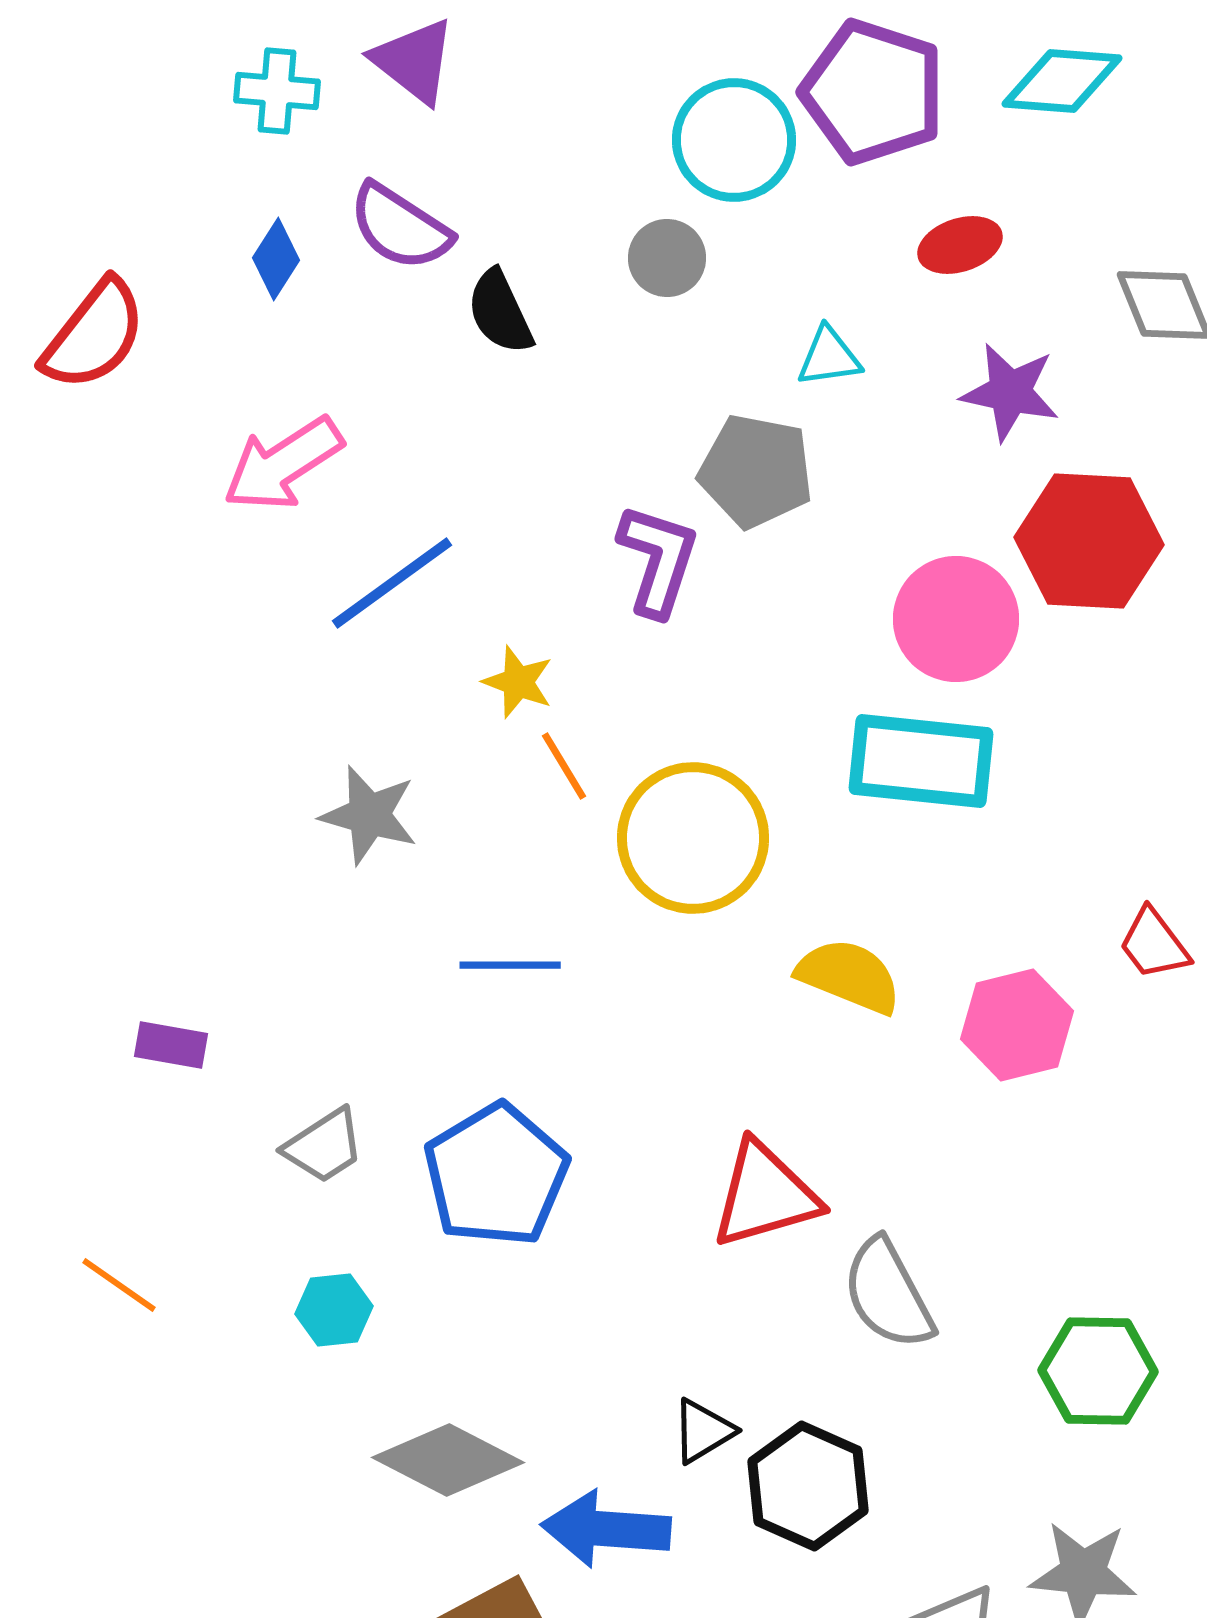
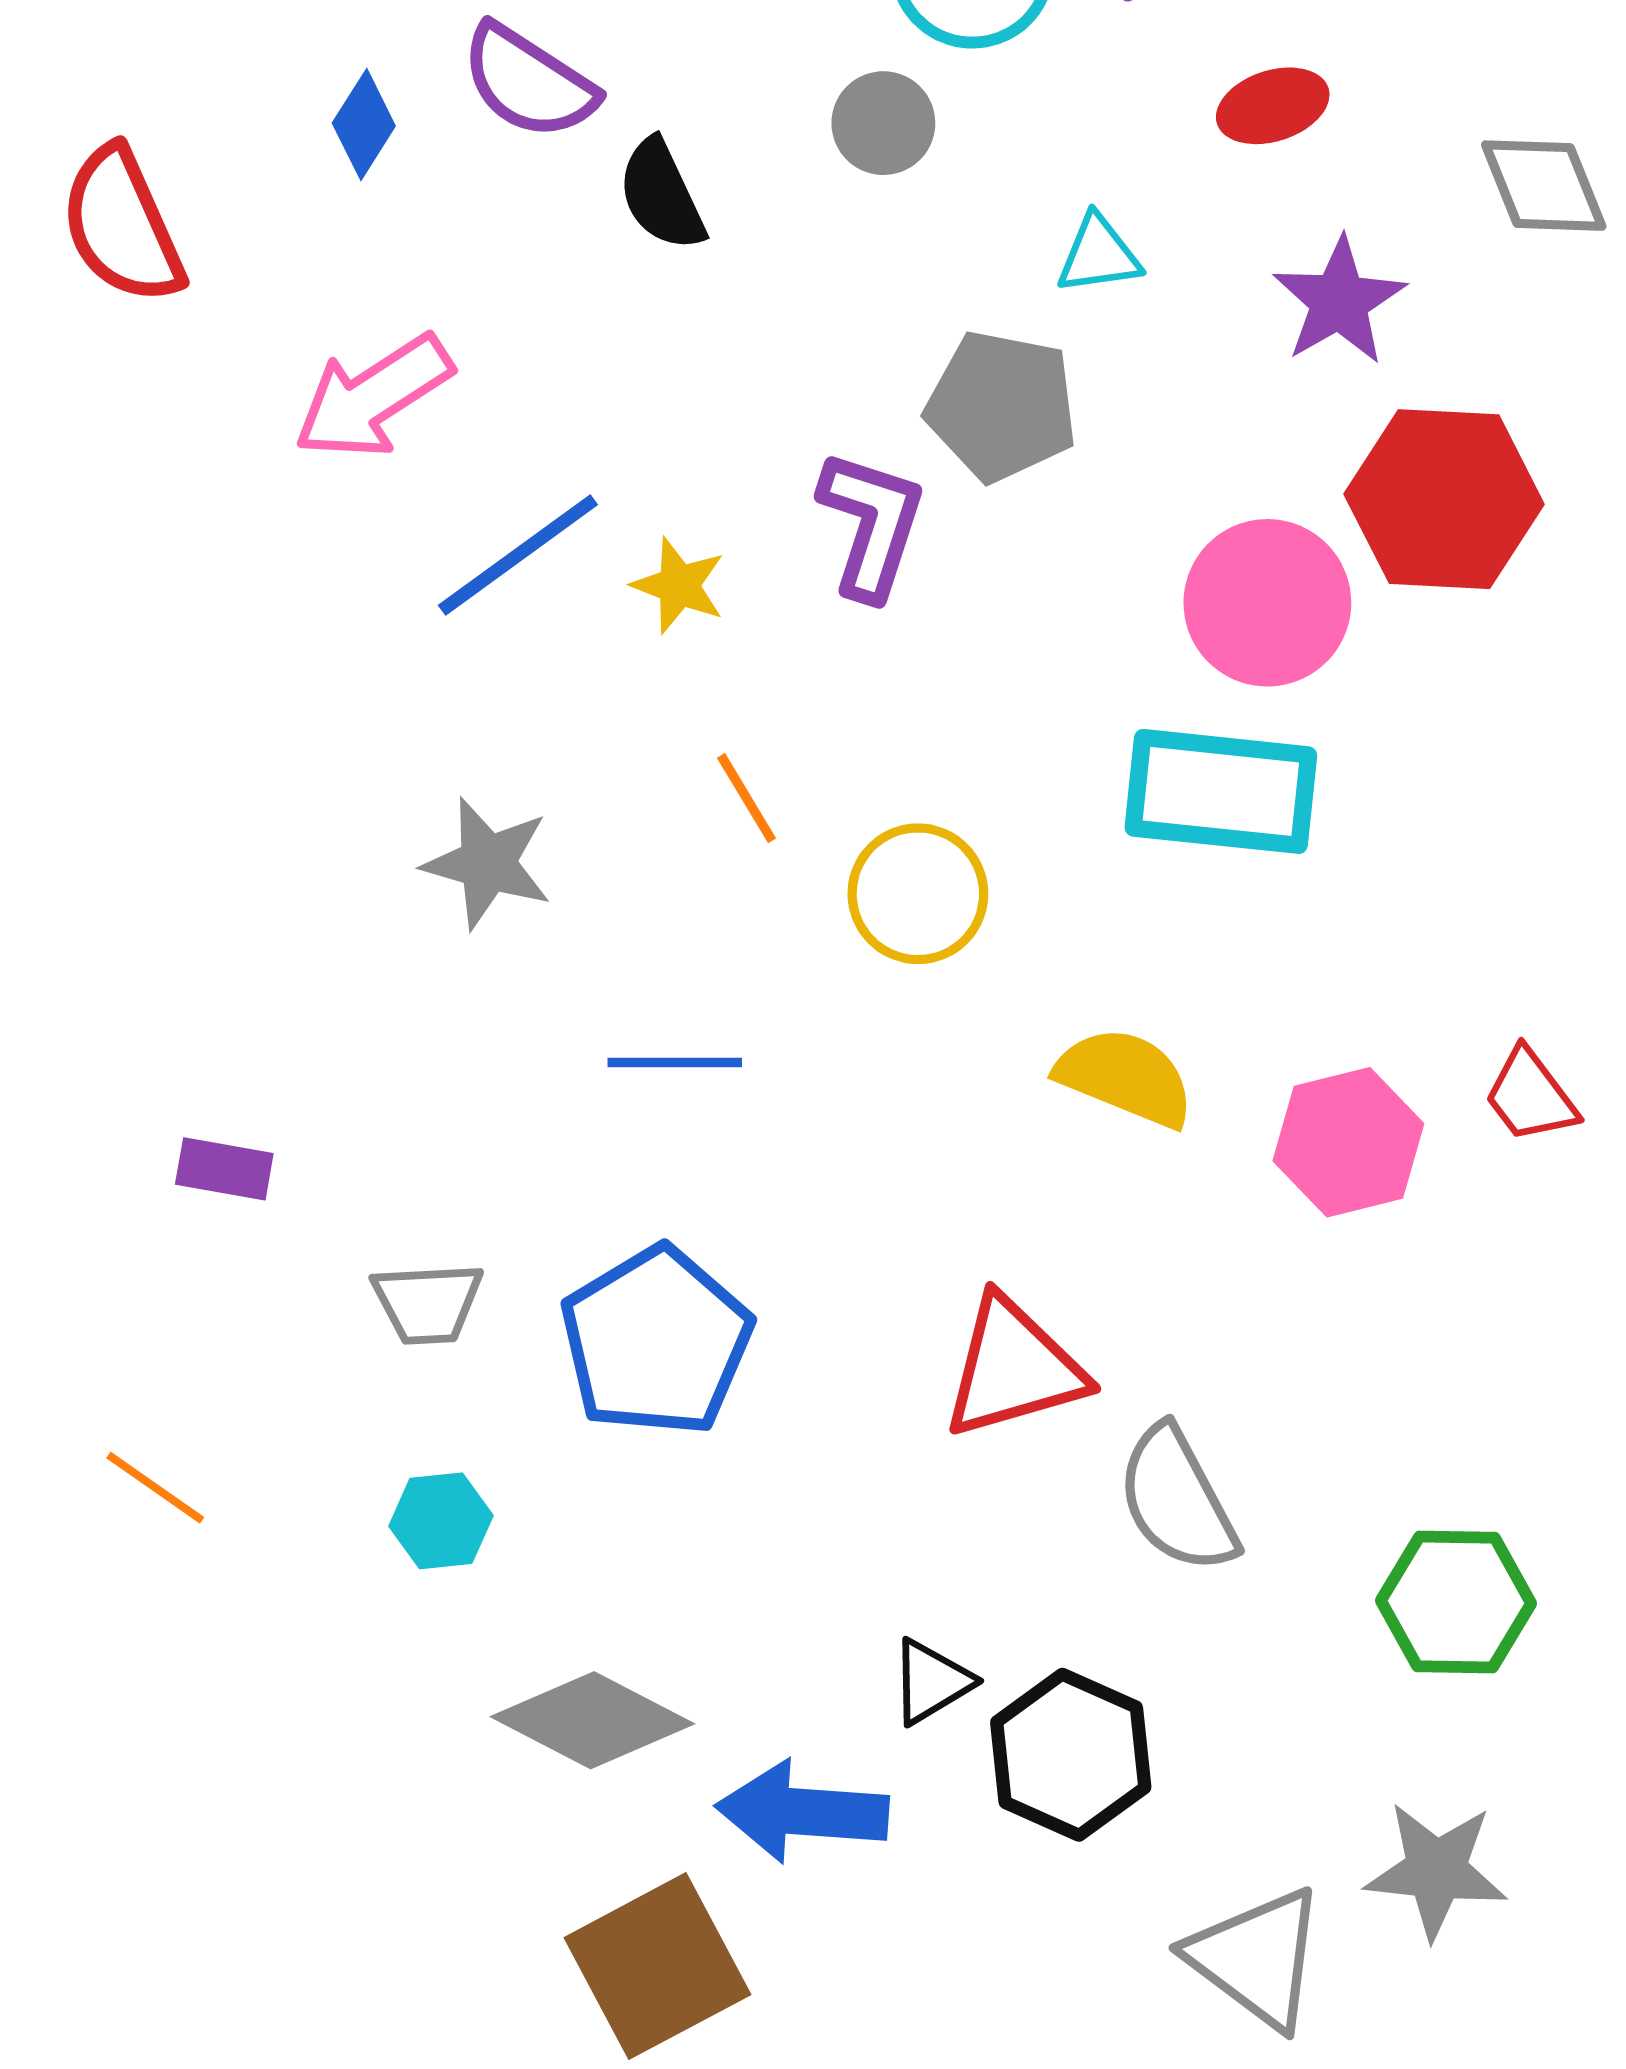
red semicircle: (94, 335) -> (122, 225), turned 118
purple star: (1010, 392) -> (1339, 301), turned 30
yellow star: (518, 682) -> (679, 586), moved
yellow circle: (693, 838) -> (918, 894), size x0.7
red trapezoid: (1154, 944) -> (1530, 1096), moved
gray trapezoid: (324, 1146) -> (428, 1303), turned 30

